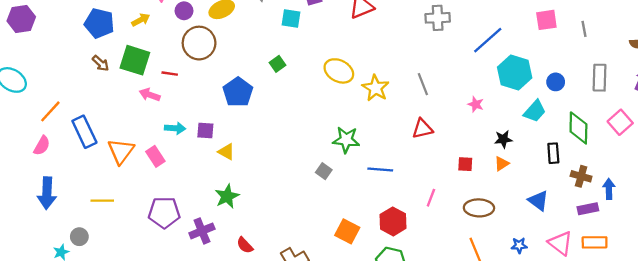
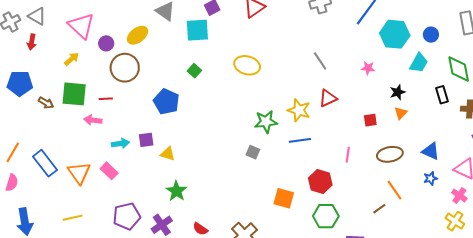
cyan square: (291, 18) -> (197, 30), size x1.4
blue pentagon: (99, 23) -> (20, 83), moved
yellow star: (376, 88) -> (299, 110), moved
blue triangle: (538, 201) -> (431, 151), moved

